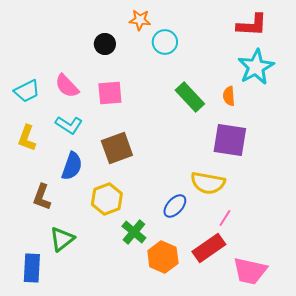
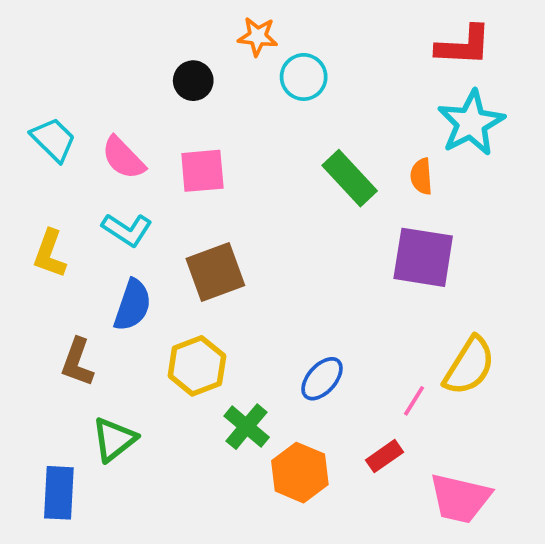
cyan trapezoid: (27, 91) -> (53, 140), moved, turned -108
yellow semicircle: (208, 183) -> (469, 366), moved, turned -68
red rectangle: (209, 248) -> (385, 456), size x0.6

